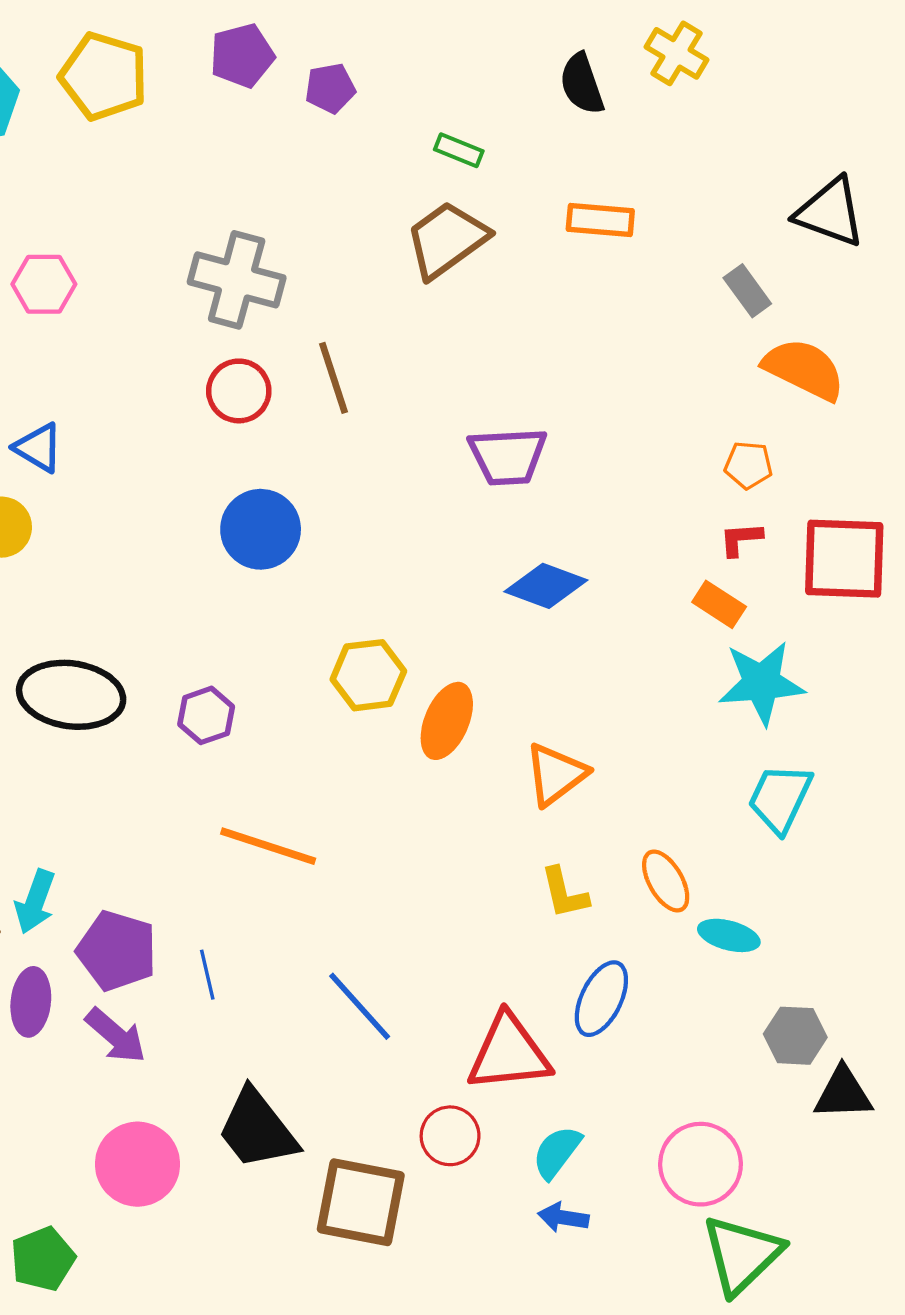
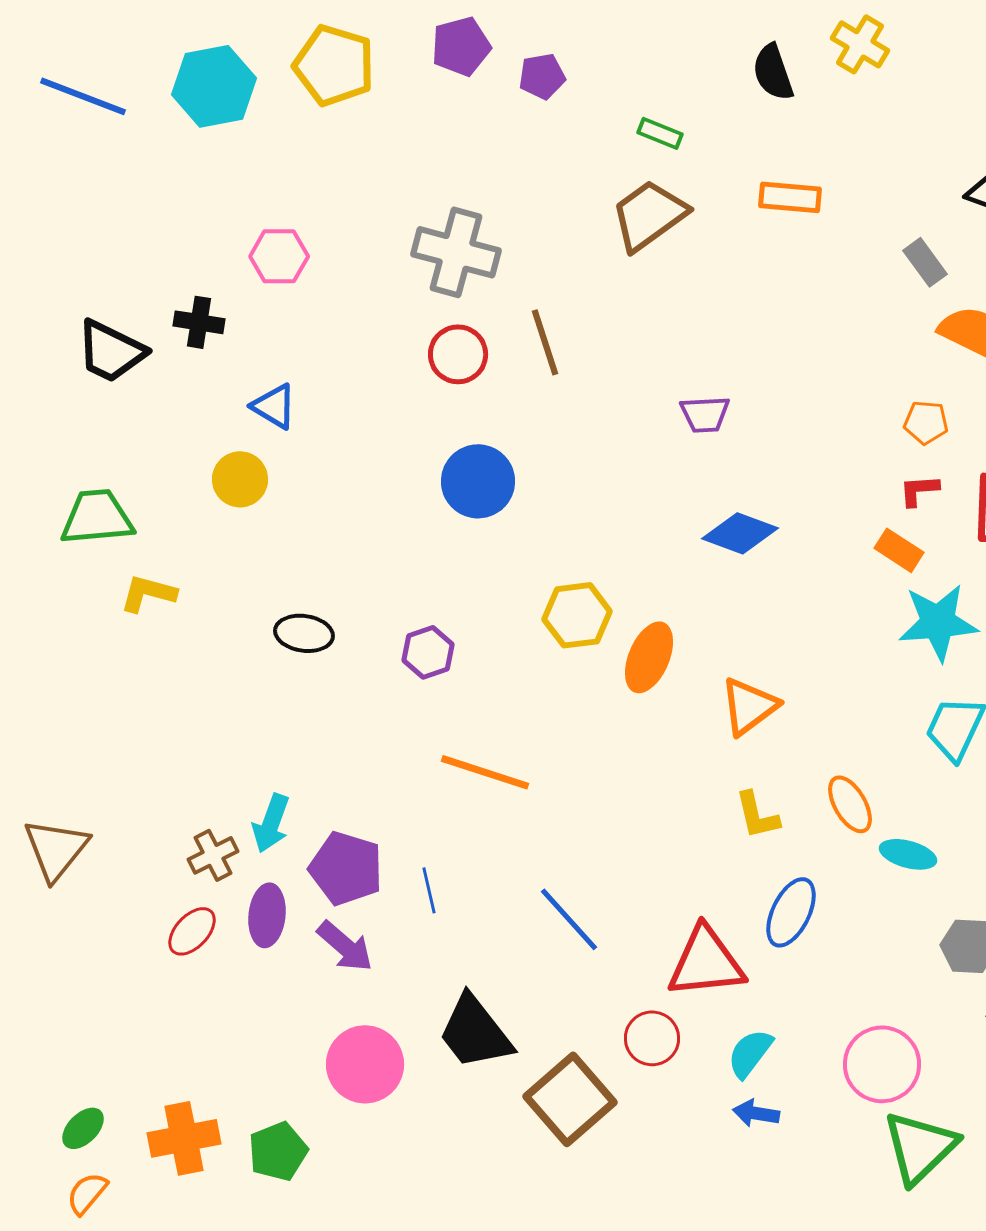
purple trapezoid: (508, 456) -> (705, 414), size x0.7
black ellipse: (71, 695) -> (304, 633), size x0.6
brown square: (361, 1202) -> (570, 1099), turned 38

